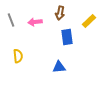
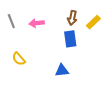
brown arrow: (60, 13) -> (72, 18), moved
yellow semicircle: (18, 56) -> (19, 59), turned 144

